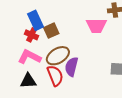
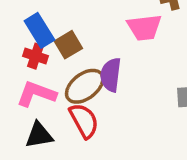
purple semicircle: (72, 67) -> (111, 75), moved

